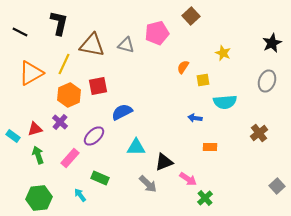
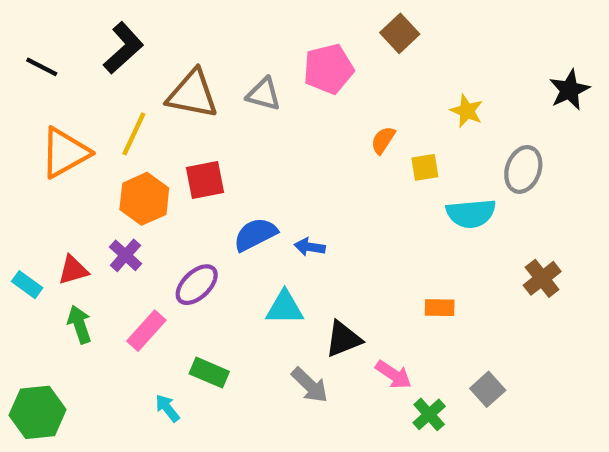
black L-shape: (59, 23) -> (123, 48), turned 35
gray ellipse: (267, 81) -> (523, 169), moved
blue arrow: (195, 118) -> (310, 247), moved
gray square: (277, 186) -> (488, 389), moved
green hexagon: (39, 198) -> (38, 412), moved

